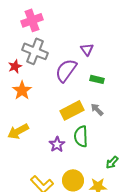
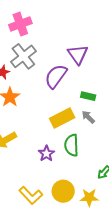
purple triangle: (87, 49) -> (78, 54), size x1.5
gray cross: (35, 51) -> (23, 56), turned 30
green rectangle: (97, 79) -> (88, 96), moved

